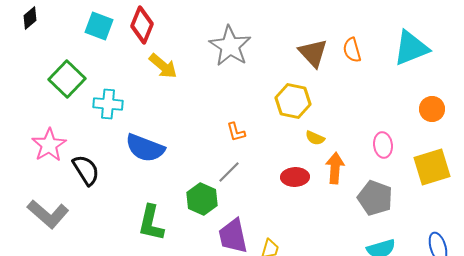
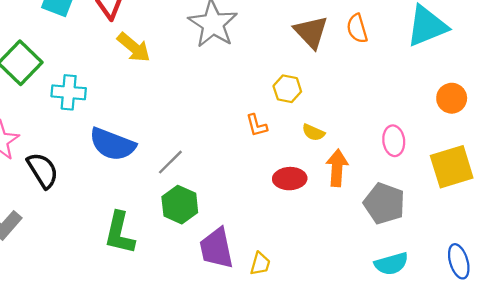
yellow hexagon: (293, 101) -> (287, 89), size x0.7
orange L-shape: (236, 132) -> (257, 125), moved
gray line: (229, 172) -> (170, 162), moved

